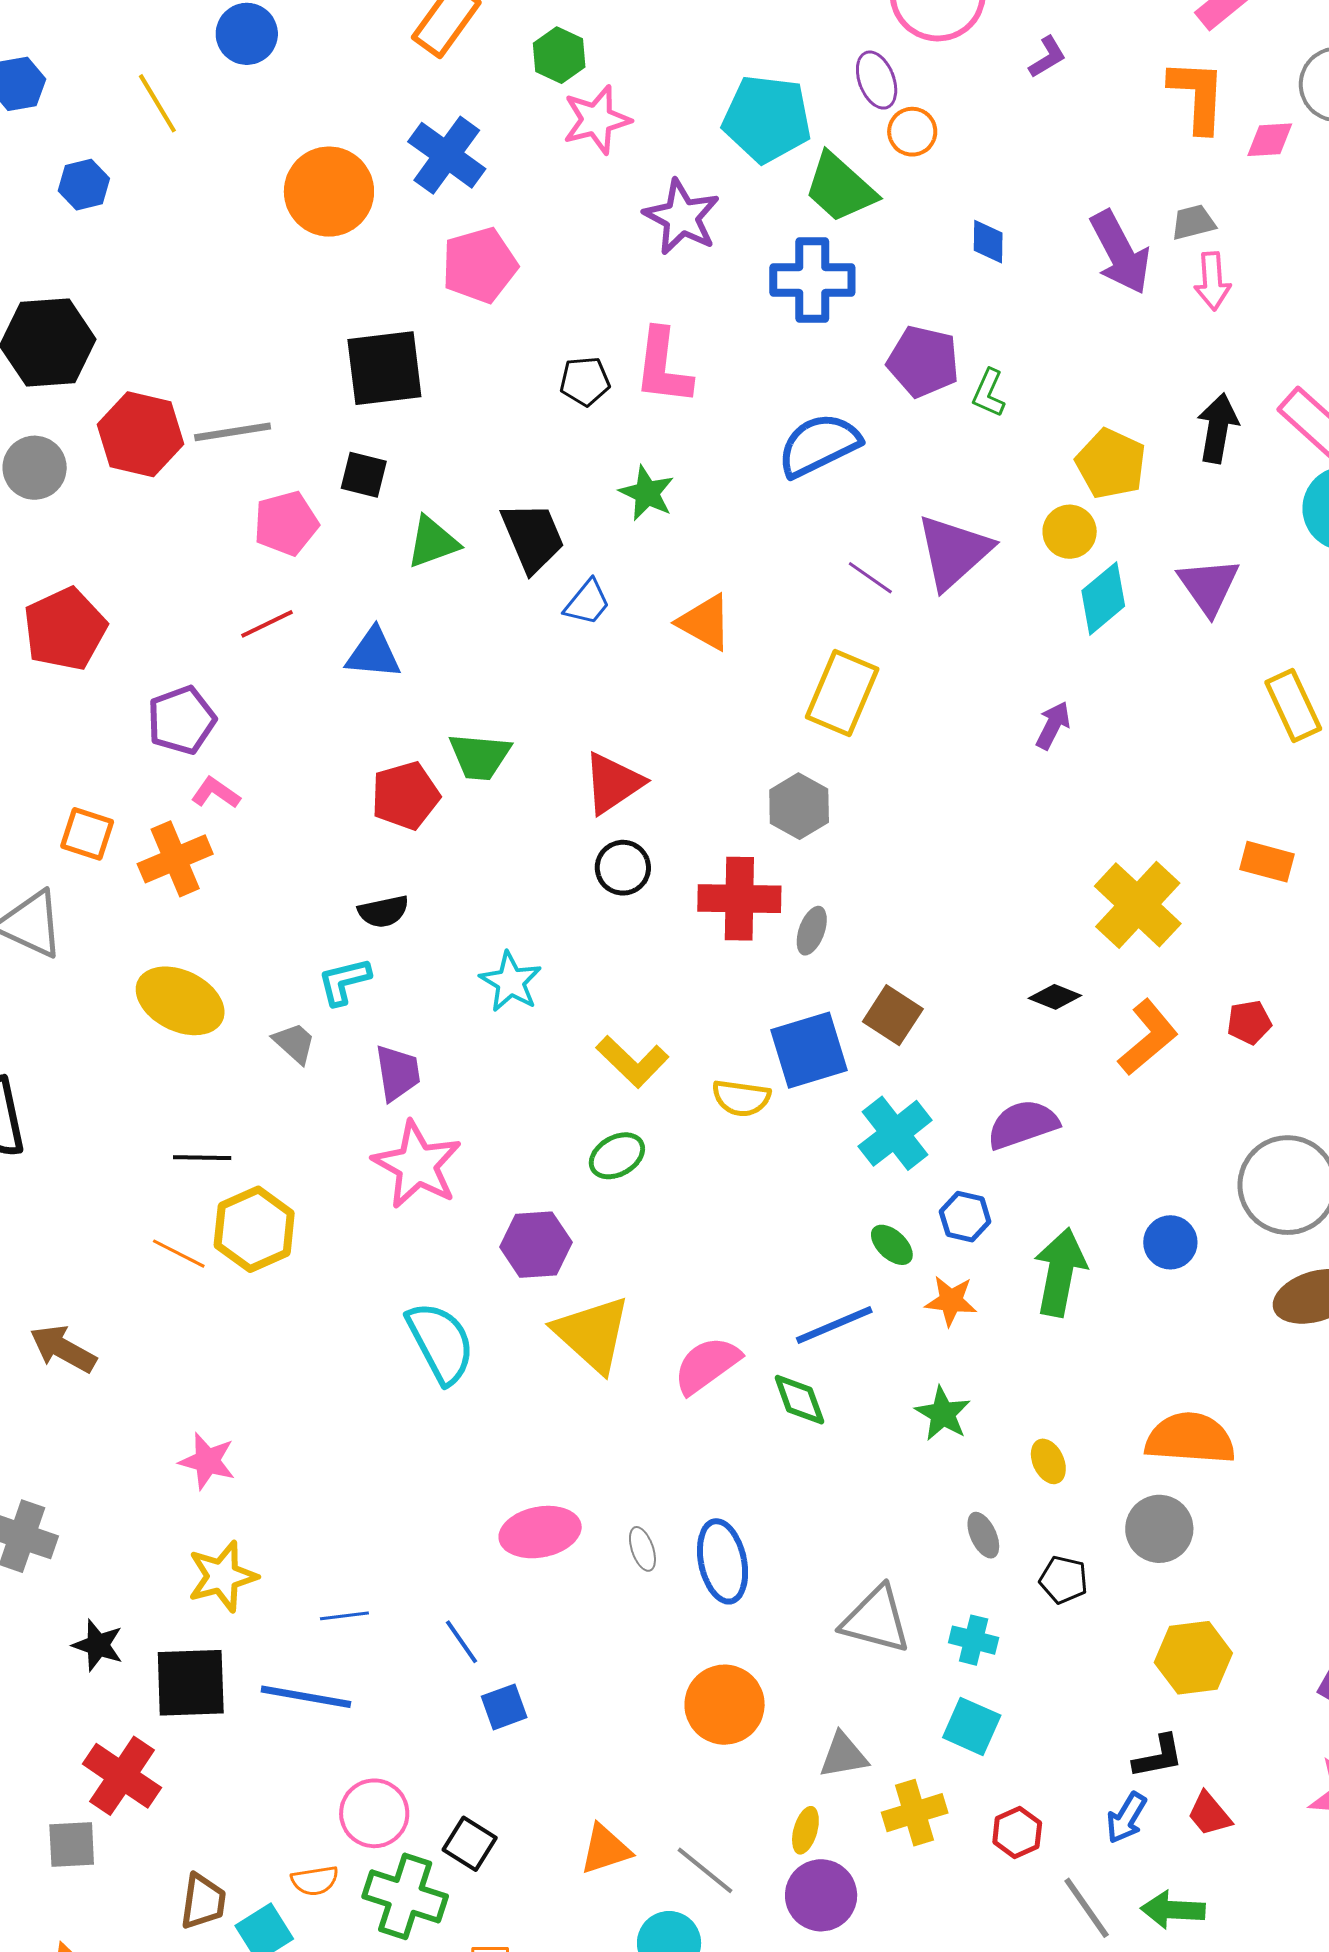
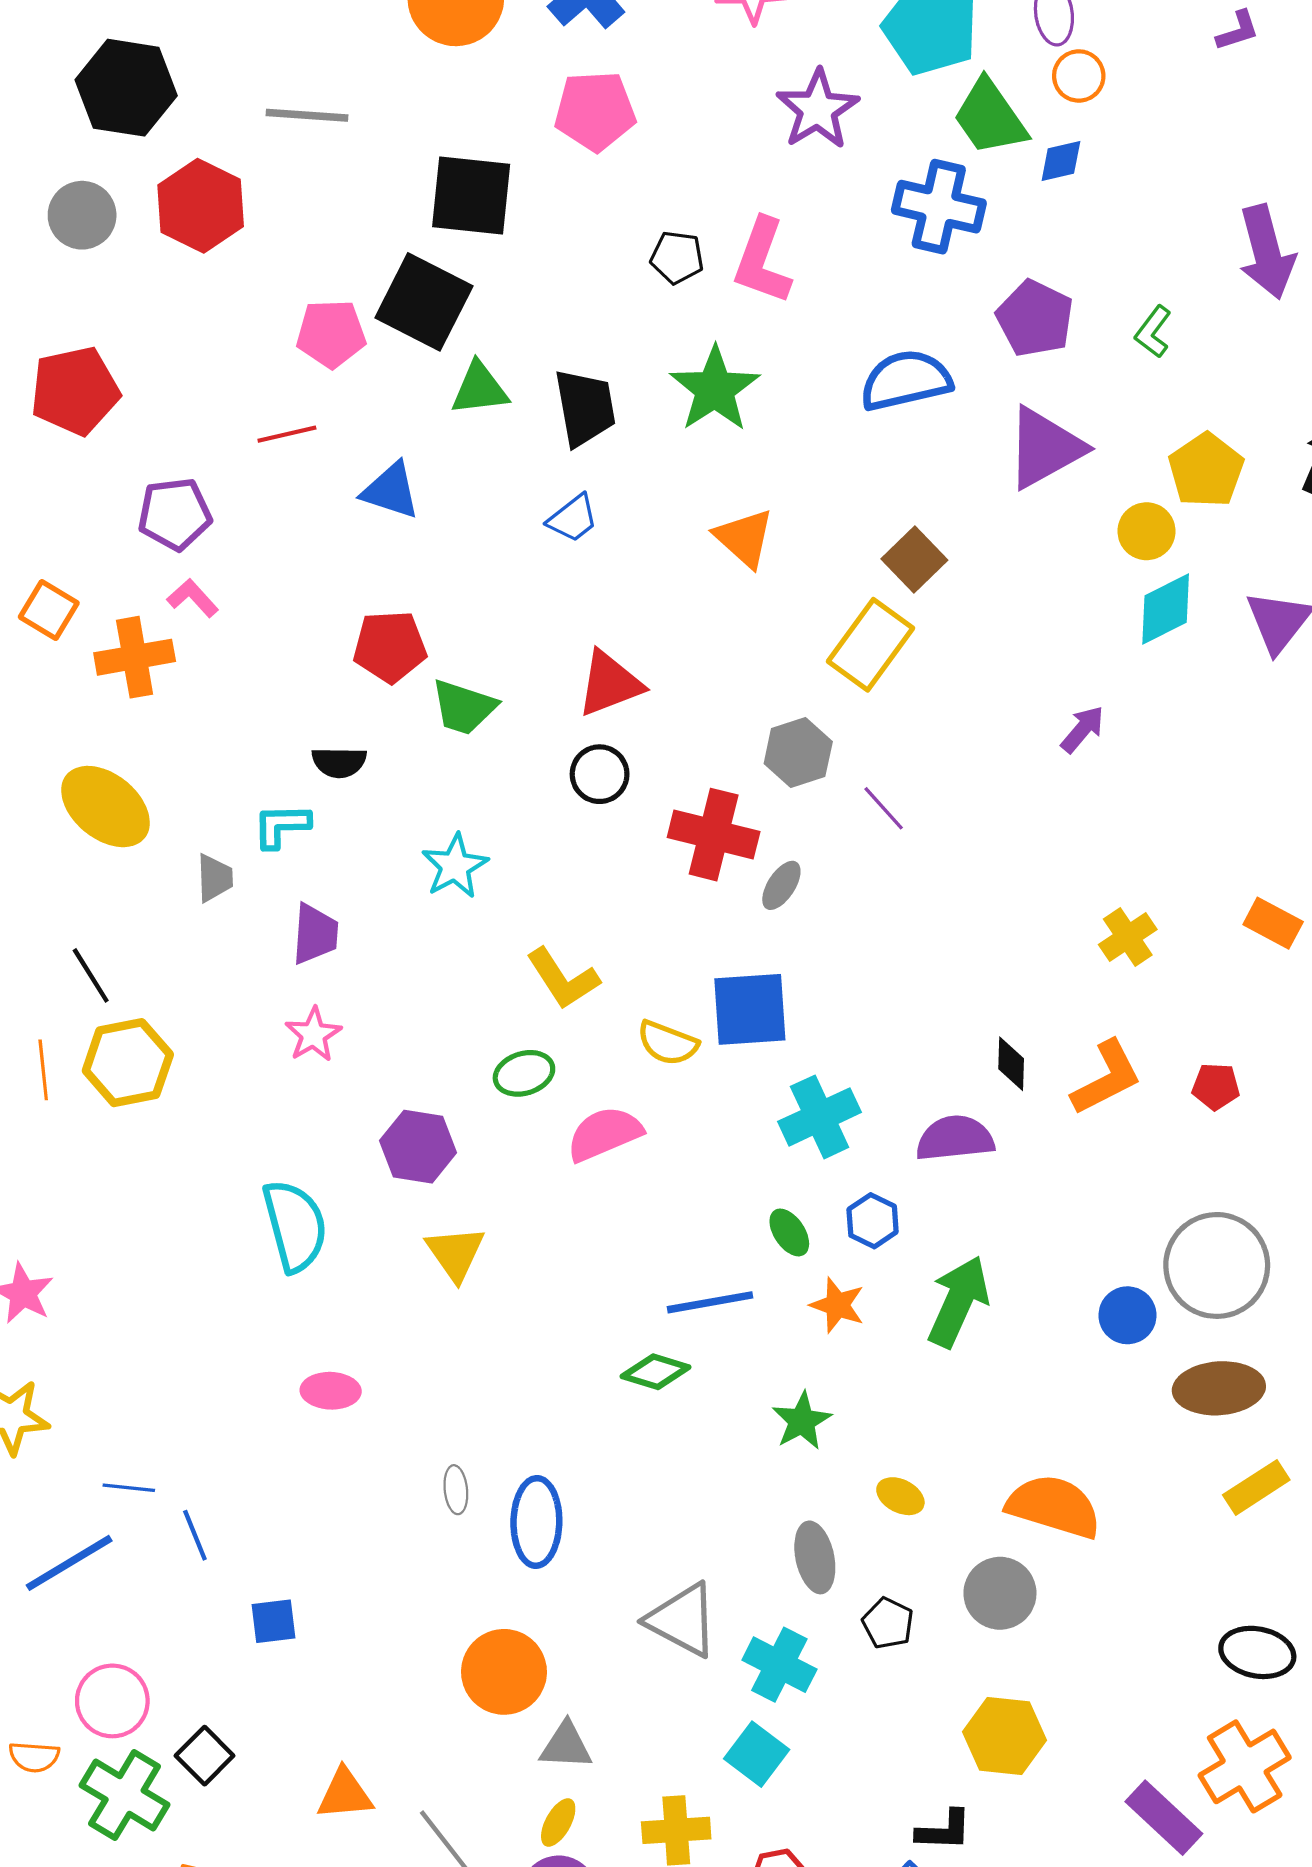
blue diamond: (988, 242) -> (1061, 161), moved, turned 63
green L-shape: (989, 393) -> (1153, 332), moved
gray line: (233, 432) -> (307, 115), moved
black square: (364, 475) -> (424, 302), size x1.8
green star: (647, 493) -> (715, 389), size x1.5
purple triangle: (954, 552) -> (1045, 448), moved
purple line: (870, 578) -> (884, 808), moved
blue trapezoid: (587, 602) -> (573, 518), moved
green trapezoid: (480, 756) -> (464, 707), moved
yellow cross: (1138, 905) -> (1128, 937), size x0.6
black diamond: (1055, 997) -> (1011, 1064), moved, turned 57
brown square: (893, 1015) -> (914, 560), moved
gray trapezoid: (294, 1043) -> (215, 878), turned 33
black line: (202, 1158) -> (91, 975), turned 44
pink star: (417, 1165) -> (313, 1035), size x0.6
blue circle: (1170, 1242) -> (1127, 1315), moved
orange line: (179, 1254) -> (43, 1070), turned 44
yellow triangle: (592, 1334) -> (455, 1253), size x0.7
pink semicircle: (707, 1365) -> (604, 1134), moved
green diamond: (799, 1400) -> (656, 1372), turned -66
yellow ellipse: (1048, 1461) -> (900, 1496), turned -51
pink ellipse: (540, 1532) -> (331, 1391), moved, size x0.7
gray ellipse: (983, 1535) -> (815, 1557), size x1.4
cyan cross: (974, 1640) -> (779, 1665), size x1.4
blue line: (461, 1642) -> (195, 1535), moved
blue line: (306, 1697) -> (69, 1563), turned -54
gray triangle: (843, 1755) -> (566, 1746), moved

